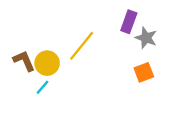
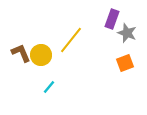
cyan line: (42, 87) -> (49, 87), moved

